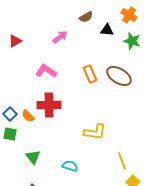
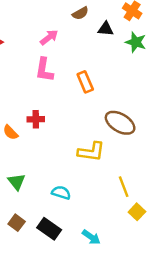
pink L-shape: (46, 71) -> (44, 70), moved, turned -115
brown ellipse: (119, 76) -> (120, 123), moved
red cross: (49, 105) -> (36, 119), size x0.6

